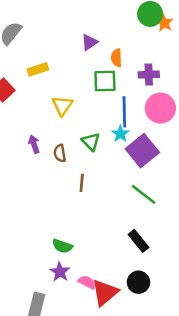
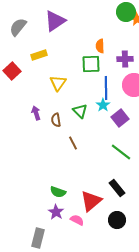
purple triangle: (89, 42) -> (55, 21), moved, size x1.6
purple square: (142, 151) -> (120, 118), size x0.7
brown line: (82, 183) -> (73, 143), turned -32
red triangle: (105, 293) -> (91, 201), moved

